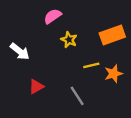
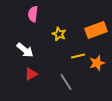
pink semicircle: (53, 16) -> (33, 14), moved, turned -49
white arrow: (20, 51) -> (25, 50), moved

